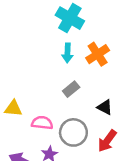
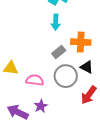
orange cross: (98, 54) -> (81, 42), moved, turned 36
gray circle: (73, 132) -> (66, 76), moved

